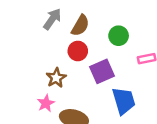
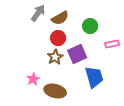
brown semicircle: (80, 25) -> (60, 18), turned 30
brown star: (56, 78) -> (55, 57), moved

